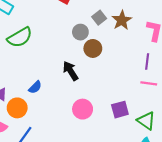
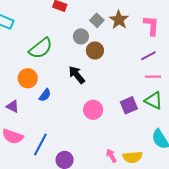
green semicircle: (20, 37) -> (41, 48), moved
purple line: (147, 61) -> (148, 56), turned 63
orange circle: (17, 108) -> (28, 78), moved
green triangle: (146, 121) -> (154, 101), moved

